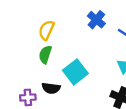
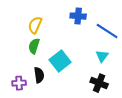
blue cross: (96, 20) -> (78, 16), turned -35
black semicircle: (51, 88) -> (39, 75), turned -105

